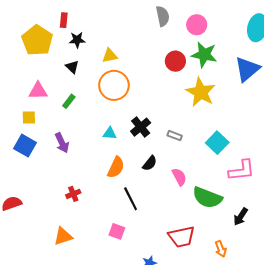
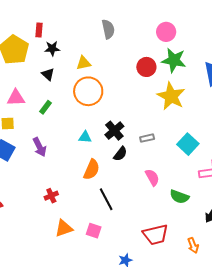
gray semicircle: (163, 16) -> (108, 29), moved
gray rectangle: (175, 136) -> (147, 138), turned -32
black semicircle: (150, 163) -> (120, 154), moved
green semicircle: (207, 198) -> (179, 197), size x0.7
orange triangle: (63, 236) -> (64, 228), moved

